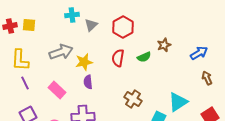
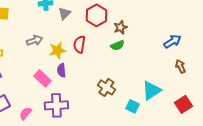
brown star: (164, 45) -> (120, 27), moved
gray arrow: (61, 52) -> (34, 40), size x0.7
red semicircle: (118, 58) -> (79, 44), moved
pink rectangle: (57, 90) -> (42, 78), moved

